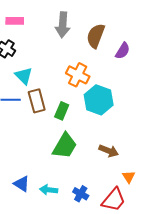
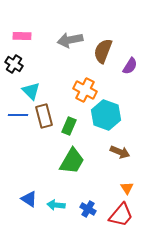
gray arrow: (63, 25) -> (70, 40), turned 75
brown arrow: (109, 151) -> (120, 152), moved
orange triangle: (129, 177) -> (127, 188), moved

